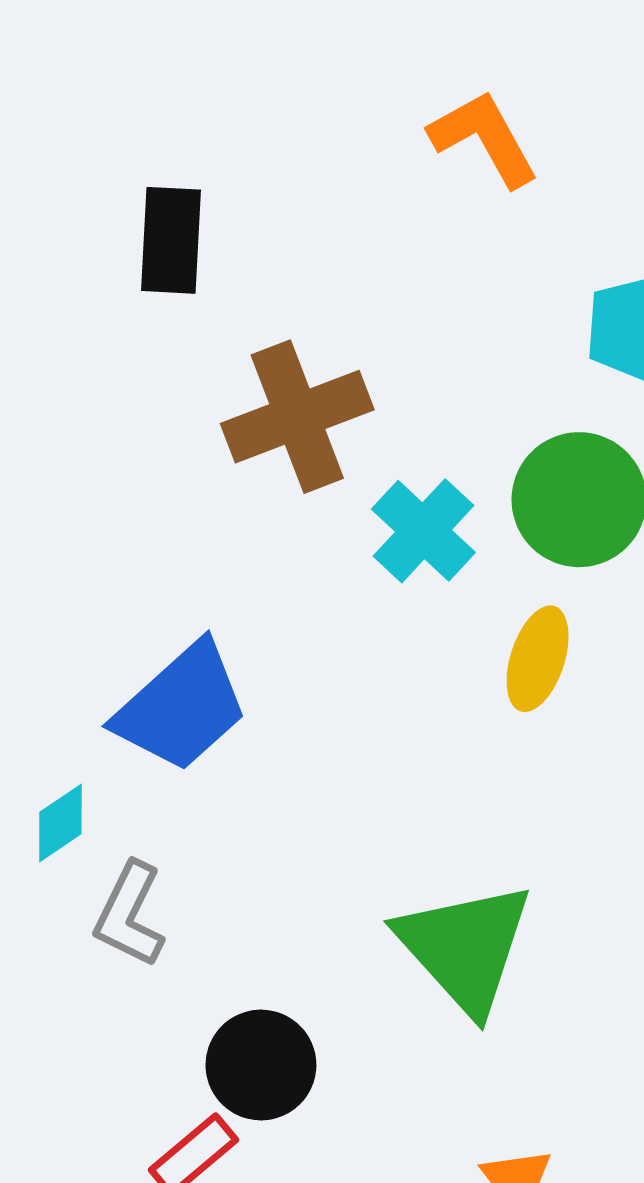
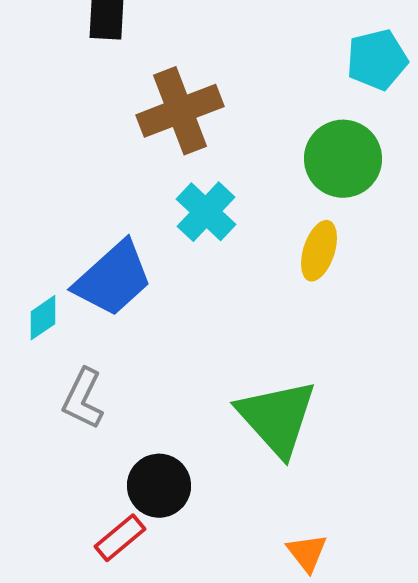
cyan cross: (423, 531) -> (206, 212), moved
cyan diamond: (60, 823) -> (43, 318), moved

